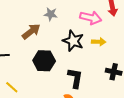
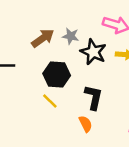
gray star: (51, 14) -> (71, 36), moved
yellow line: (12, 87) -> (50, 101), moved

